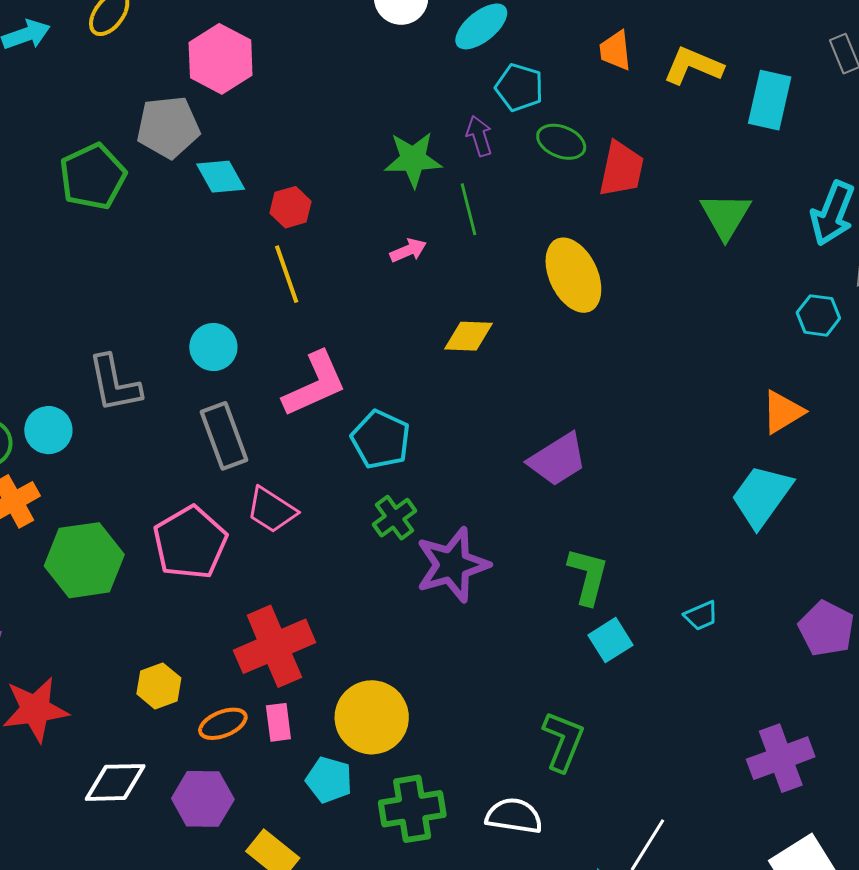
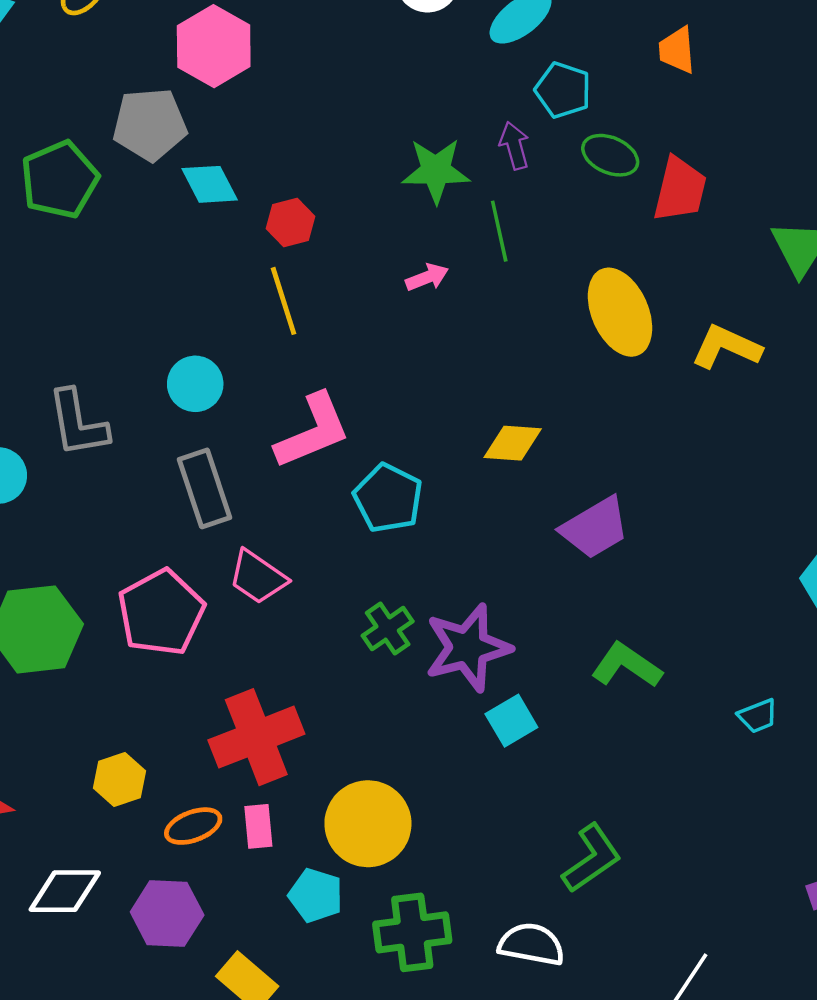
yellow L-shape: (693, 66) -> (726, 347), moved
yellow diamond: (469, 336) -> (513, 443), moved
green cross: (394, 518) -> (388, 629), moved
green L-shape: (588, 576) -> (627, 665), turned -72
cyan square: (611, 640) -> (511, 721), moved
green L-shape: (563, 741) -> (592, 858), turned 32

